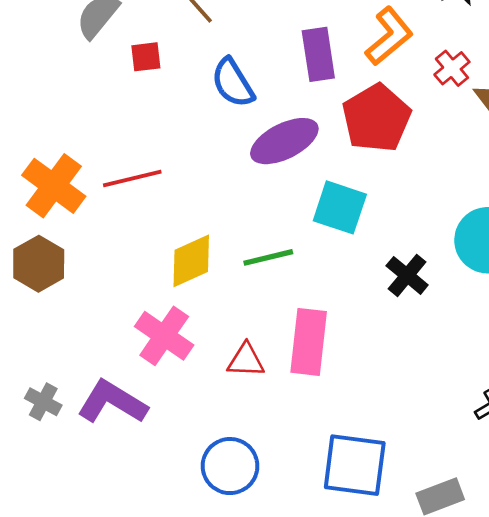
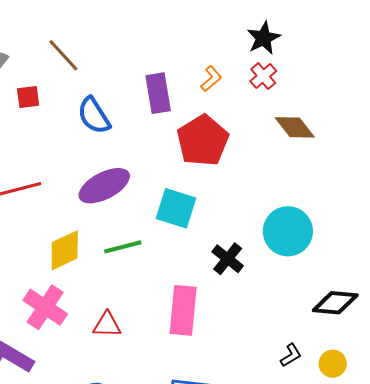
orange L-shape: (389, 36) -> (211, 79), size x0.6
red cross: (452, 68) -> (263, 76), moved
purple ellipse: (284, 141) -> (104, 186), moved
pink rectangle: (309, 342) -> (183, 310), moved

